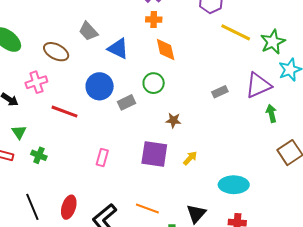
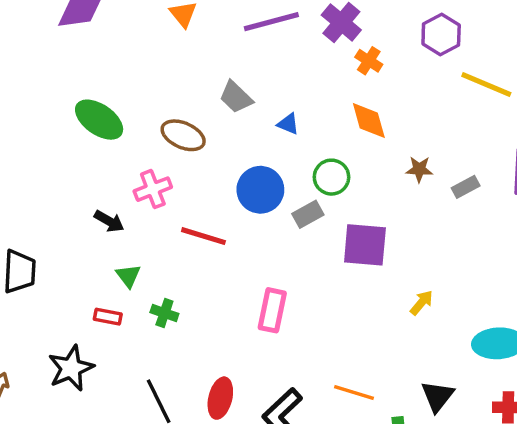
orange cross: (154, 19) -> (369, 61), moved, turned 35
blue triangle: (118, 49) -> (288, 124), size x0.6
green circle: (154, 83) -> (331, 177), moved
brown star: (173, 120) -> (419, 169), moved
purple square: (154, 154) -> (365, 245), moved
pink rectangle: (102, 157) -> (272, 310), size x1.4

